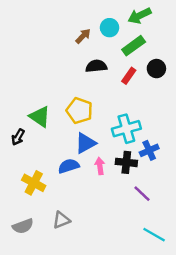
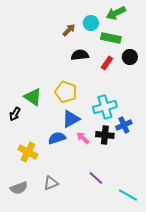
green rectangle: (134, 46) -> (111, 38), turned 48
pink arrow: (100, 166) -> (83, 138), turned -40
purple line: (142, 194) -> (96, 178), moved

